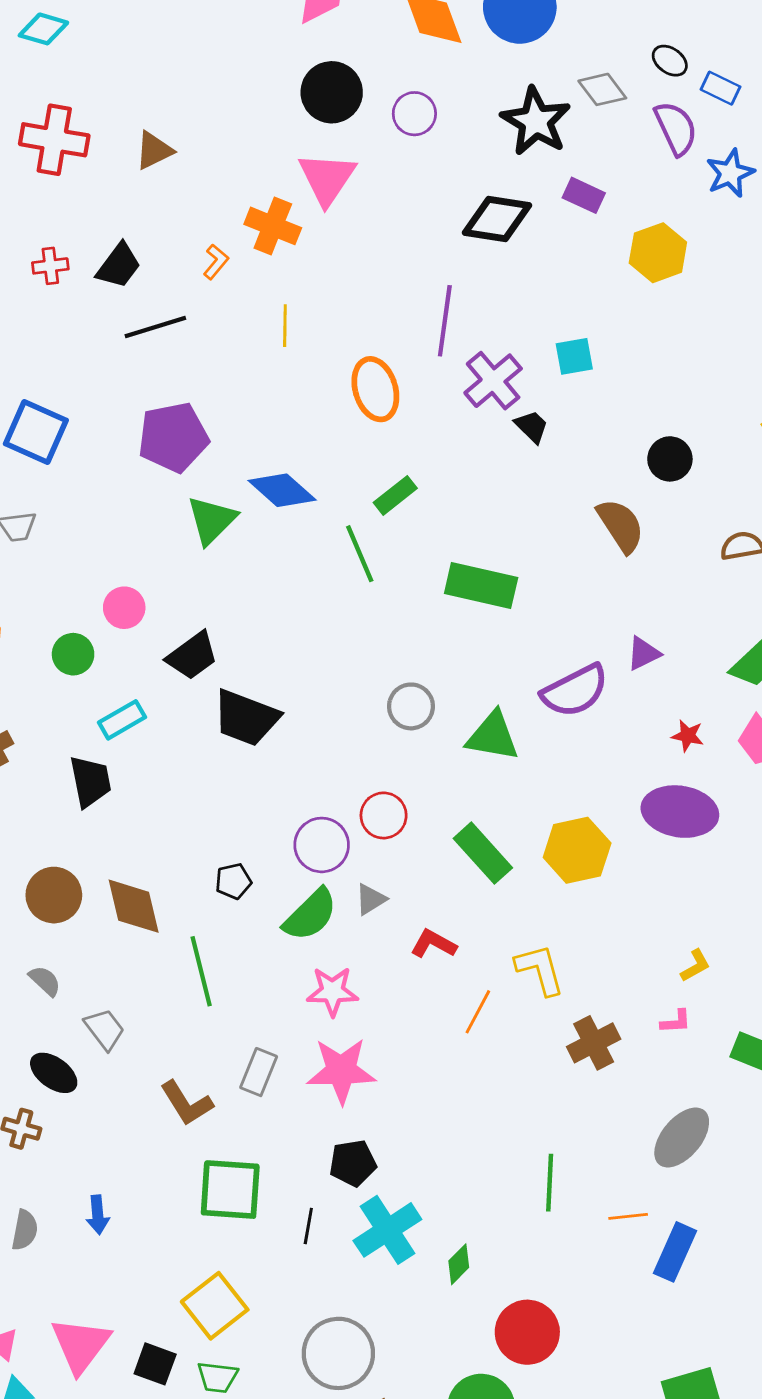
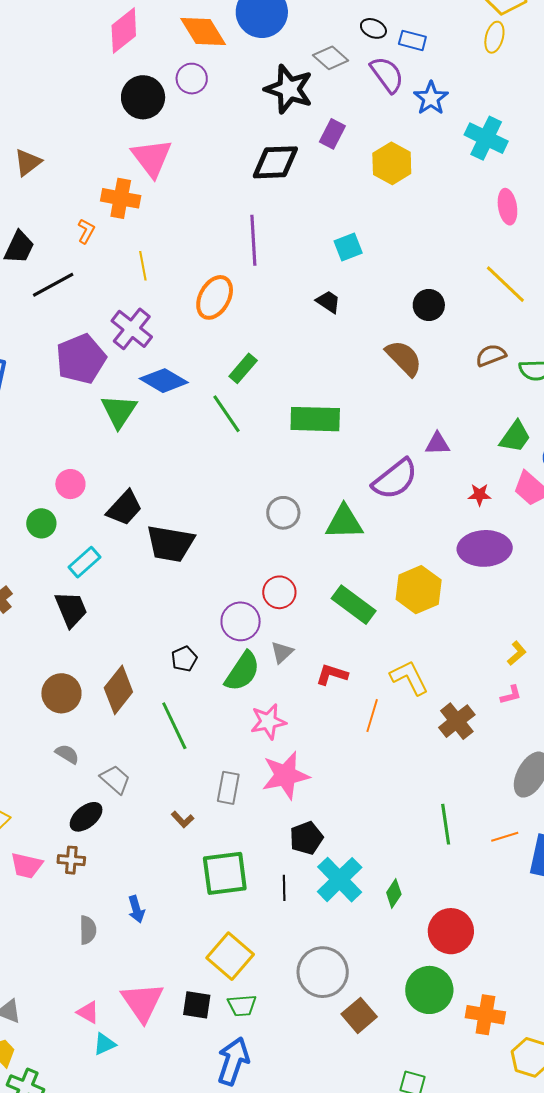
purple circle: (414, 114) -> (192, 79), moved
purple rectangle: (584, 195) -> (332, 134), turned -76
purple cross: (493, 381) -> (132, 329), moved
orange ellipse: (375, 389) -> (215, 297), turned 57
purple triangle: (644, 653) -> (437, 444), turned 36
brown diamond: (134, 906) -> (118, 690), turned 63
black ellipse: (54, 1073) -> (86, 817), turned -64
brown L-shape: (187, 1103) -> (183, 819), size x0.6

